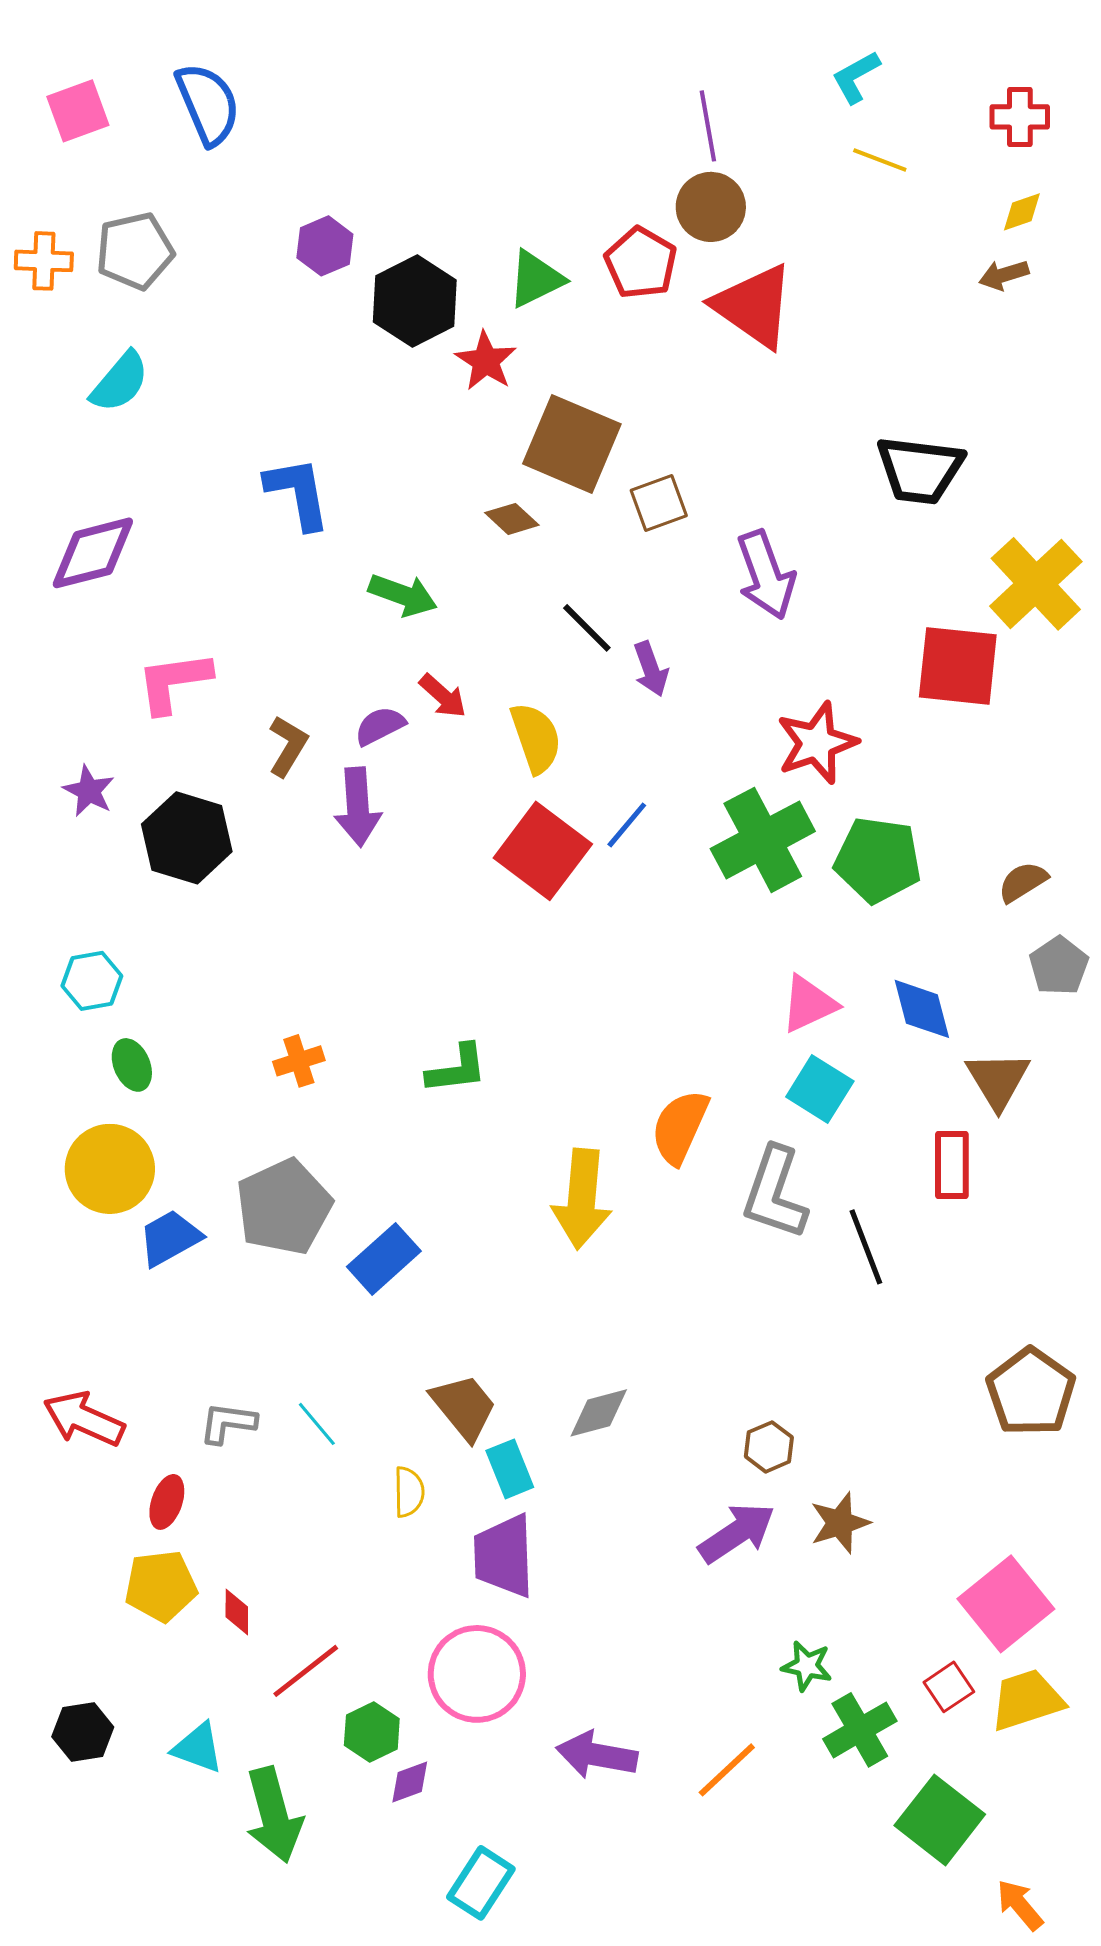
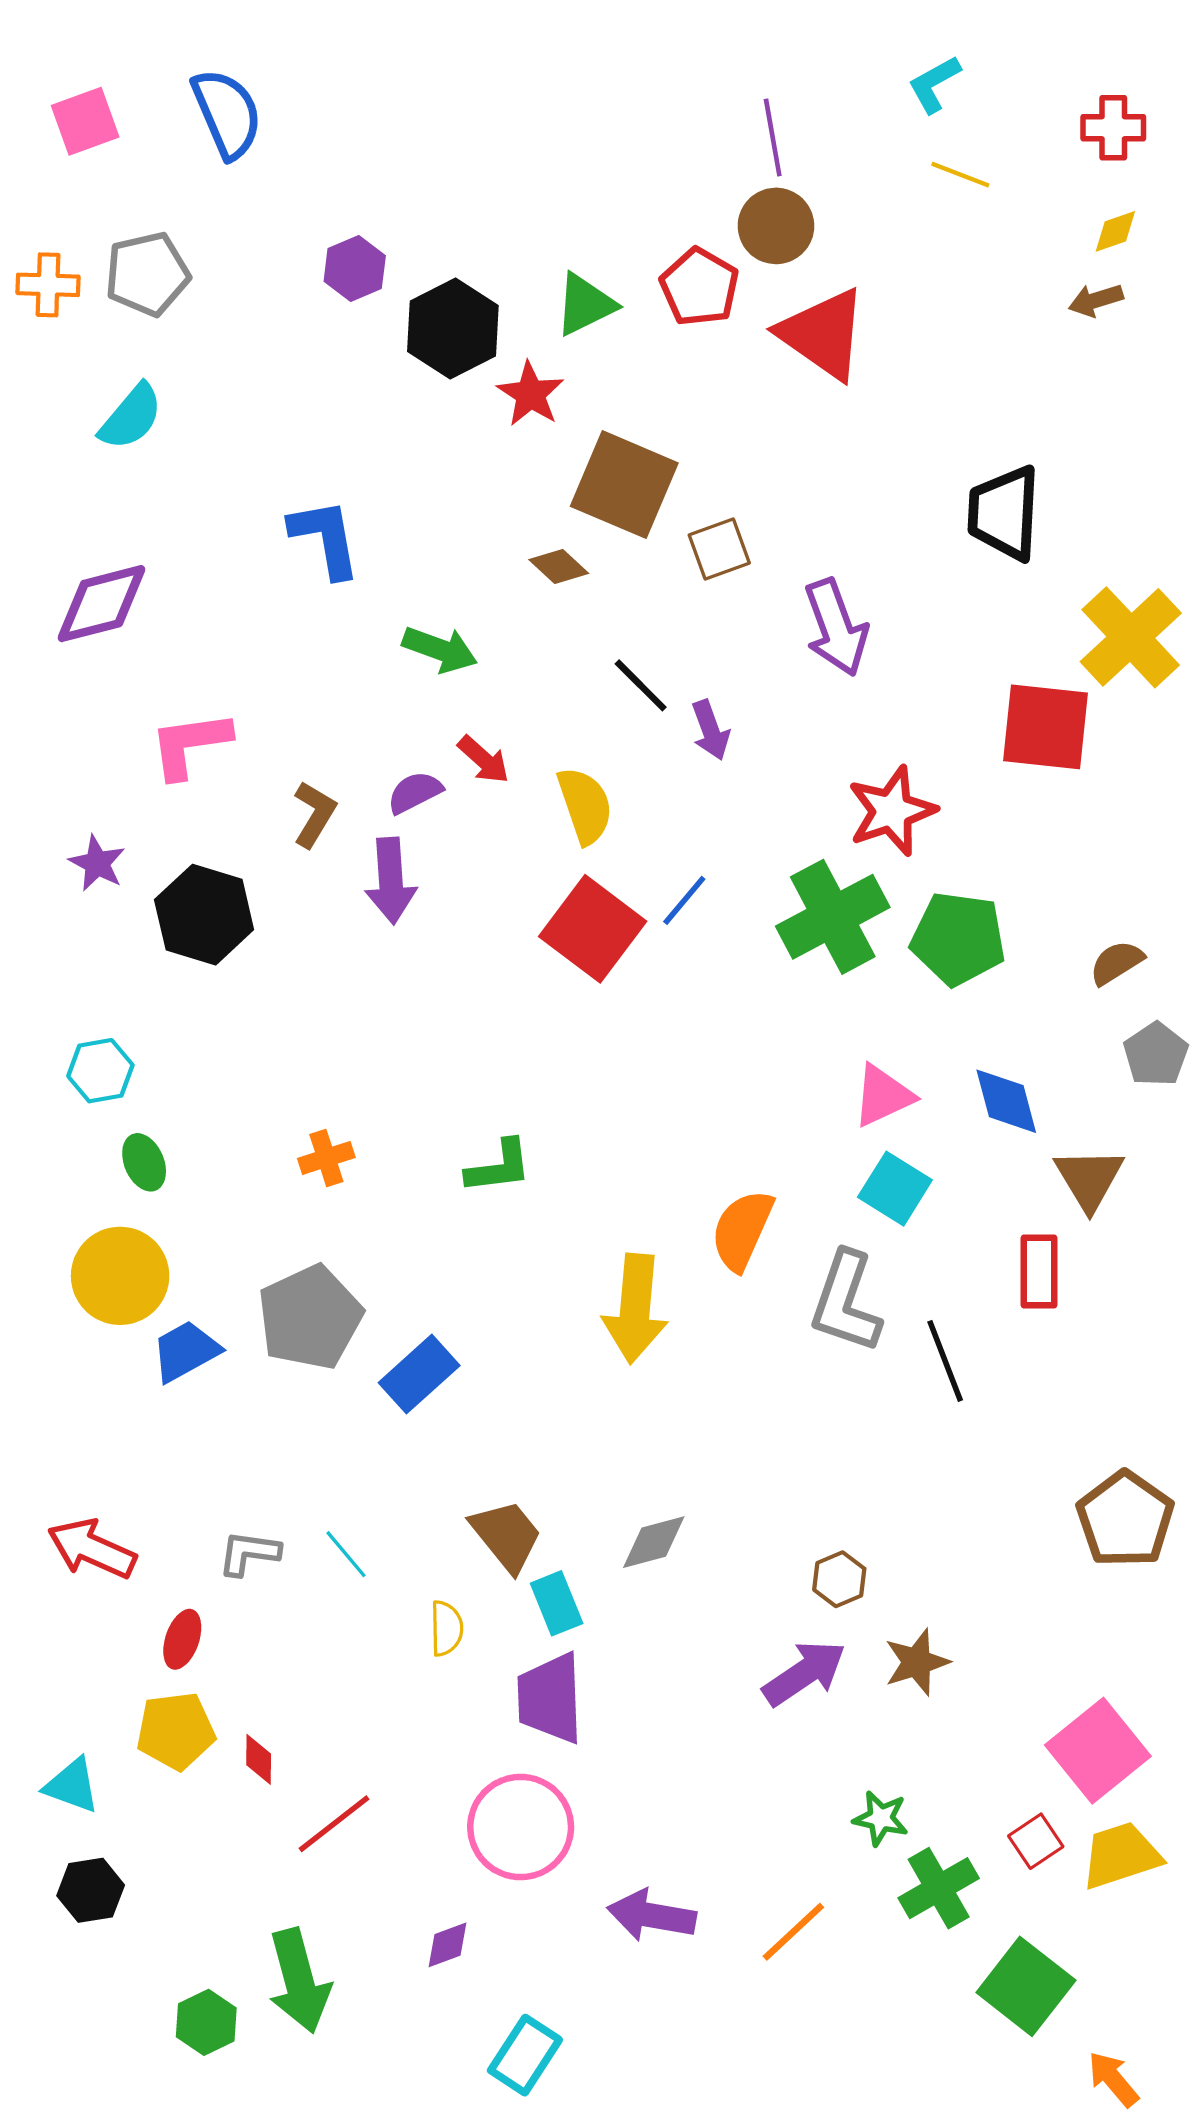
black trapezoid: (920, 470) -> (1004, 513), turned 86
green hexagon: (372, 1732) -> (206, 2022), moved
cyan triangle: (198, 1748) -> (72, 1786), moved

